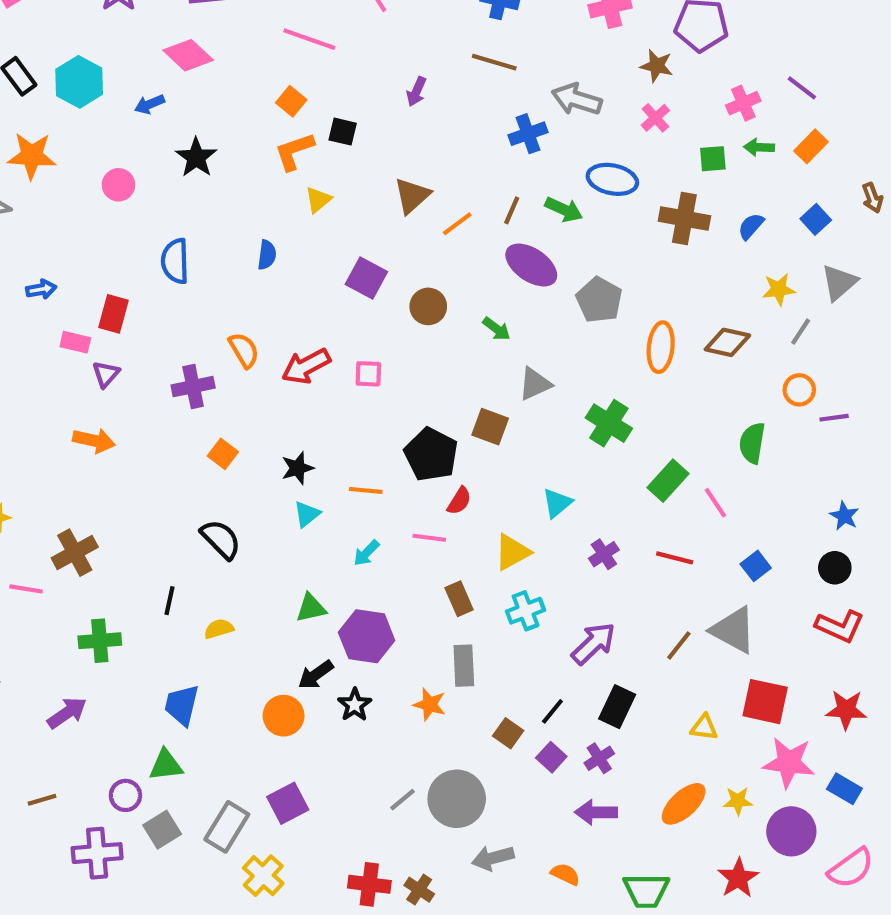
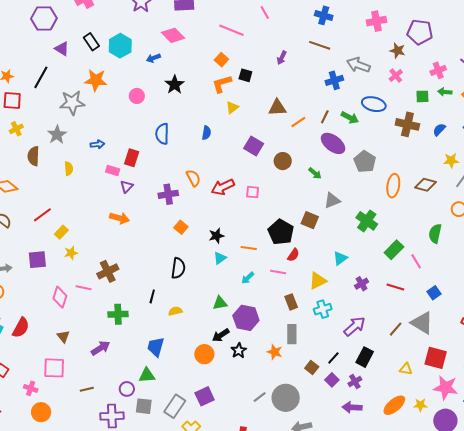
brown triangle: (412, 196) -> (277, 108), turned 36
black semicircle: (221, 539) -> (178, 268), turned 50
gray square: (162, 830) -> (144, 406), turned 36

